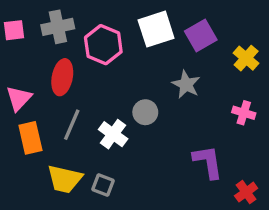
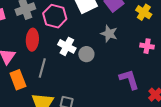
white cross: (113, 134) -> (67, 46), moved

